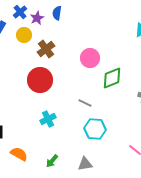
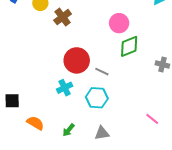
pink circle: (90, 58) -> (119, 23), moved
red circle: (40, 80) -> (77, 60), moved
cyan hexagon: (95, 129) -> (97, 98), moved

